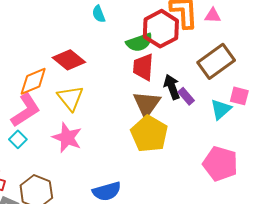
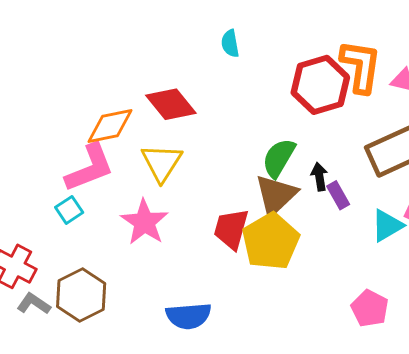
green semicircle: (139, 42) -> (279, 158), moved, turned 128
red trapezoid: (143, 67) -> (231, 229), moved
black arrow: (172, 87) -> (319, 177), size x0.7
pink pentagon: (220, 164) -> (370, 308), size x0.7

